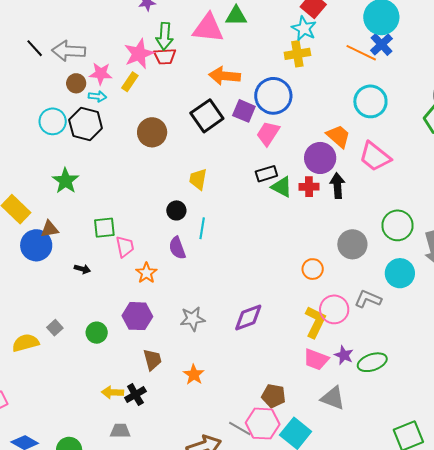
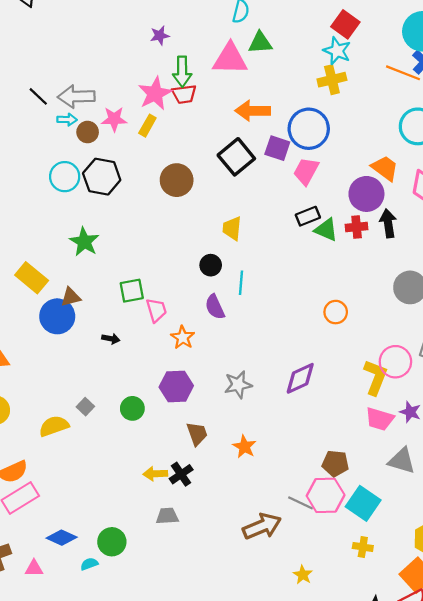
cyan arrow: (98, 96) -> (67, 120), moved
orange circle: (313, 269) -> (336, 312), moved

